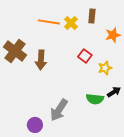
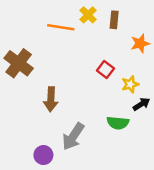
yellow cross: (71, 23) -> (88, 15), moved
brown arrow: (41, 60) -> (51, 99), moved
black arrow: (114, 92) -> (141, 104), moved

